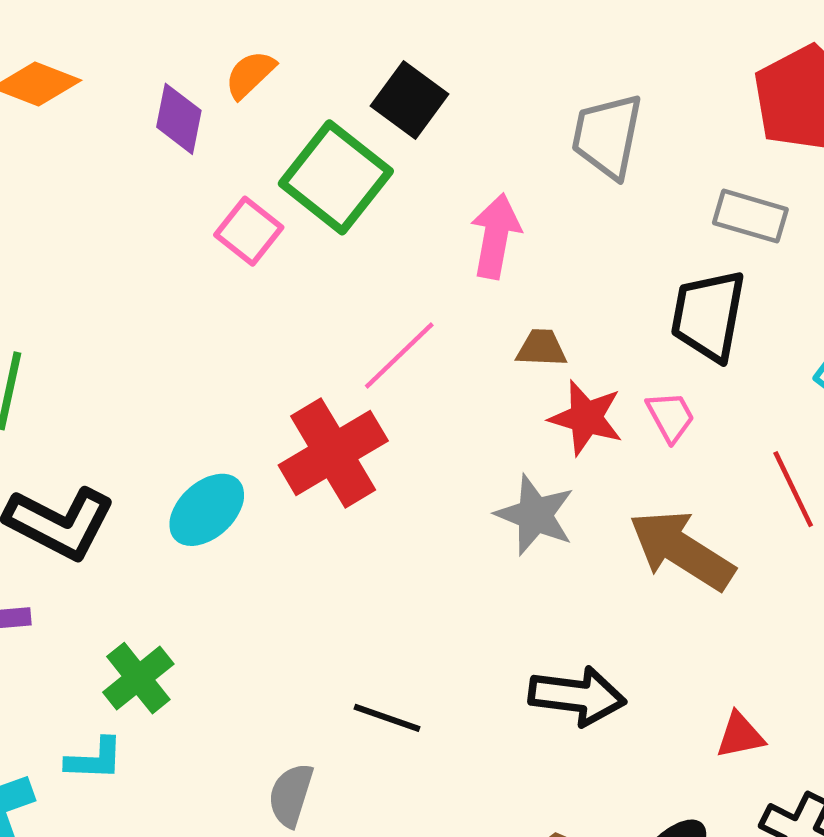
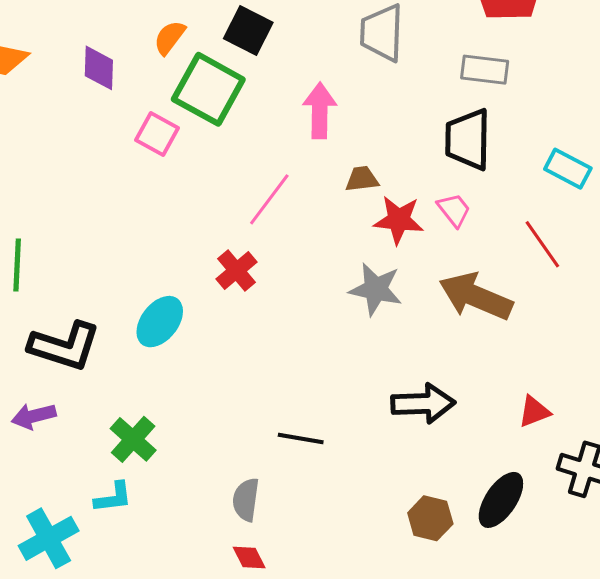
orange semicircle: (250, 74) -> (170, 38), moved
red cross: (333, 453) -> (237, 271), size x0.6

